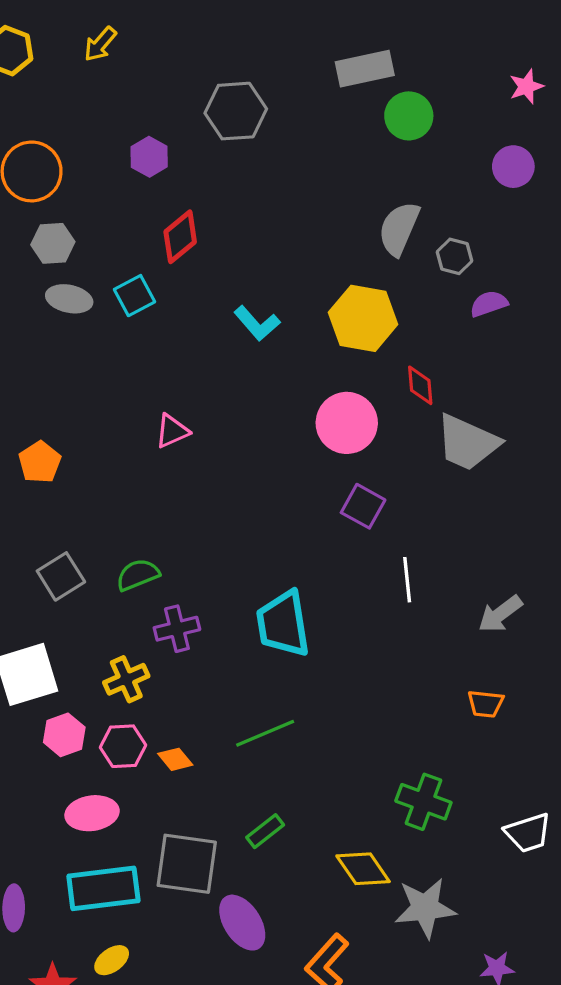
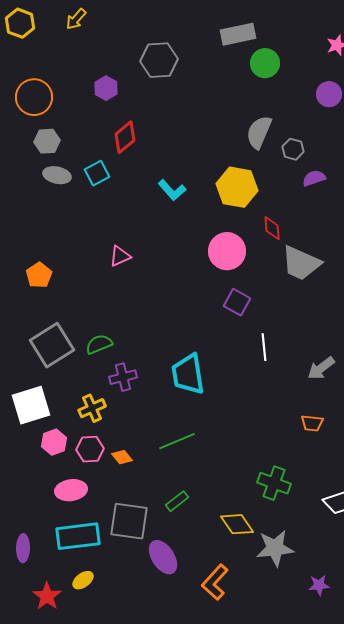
gray square: (61, 576) -> (52, 345), size x1.5

